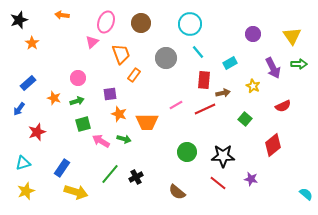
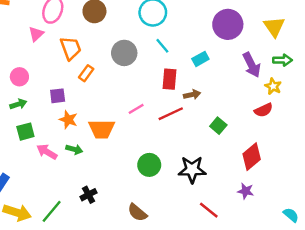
purple circle: (253, 34) -> (228, 24), size x1.6
yellow star: (253, 86) -> (273, 86), moved
green line: (110, 174) -> (52, 211), moved
purple star: (251, 179) -> (246, 191), moved
red line: (218, 183) -> (209, 210), moved

